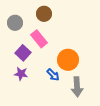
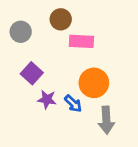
pink rectangle: (39, 39) -> (81, 41), moved, turned -48
purple star: (21, 74) -> (47, 99), moved

